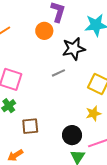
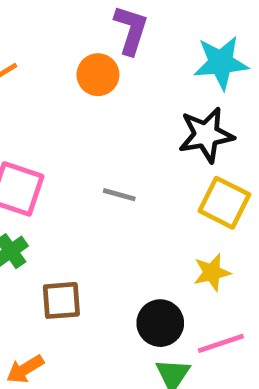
black star: (74, 49) -> (206, 135), moved
gray line: (58, 73) -> (119, 195), moved, turned 40

